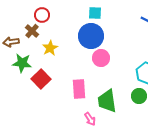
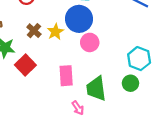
brown cross: (32, 31) -> (34, 31), moved
yellow star: (50, 48) -> (55, 32), moved

